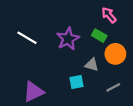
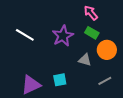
pink arrow: (109, 15) -> (91, 13), moved
cyan square: (77, 82) -> (60, 80), moved

